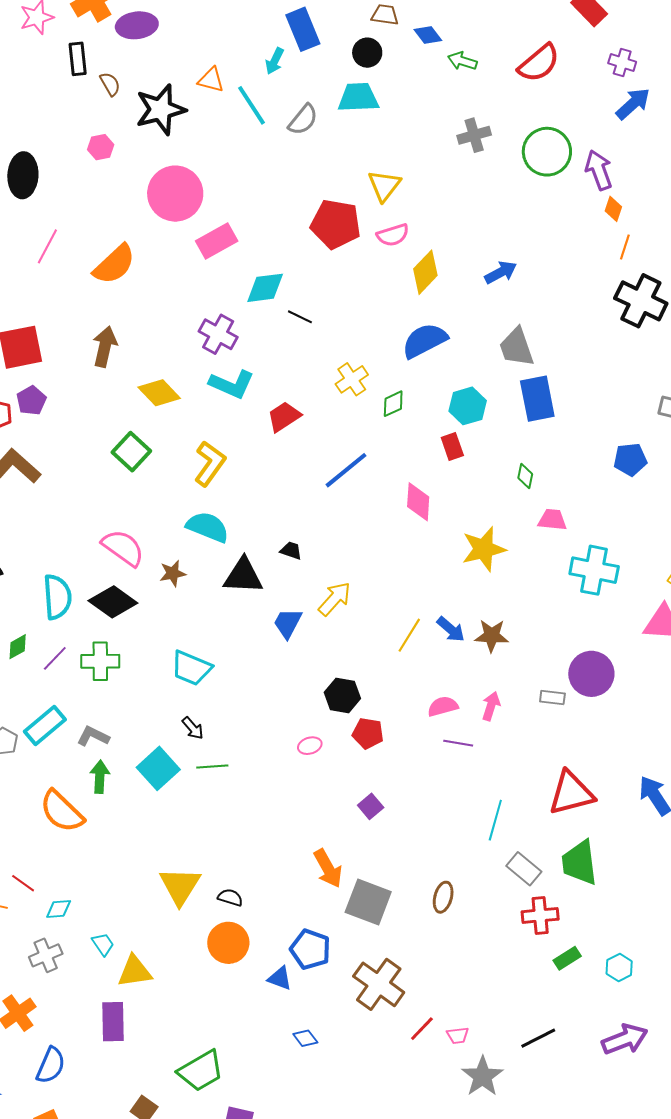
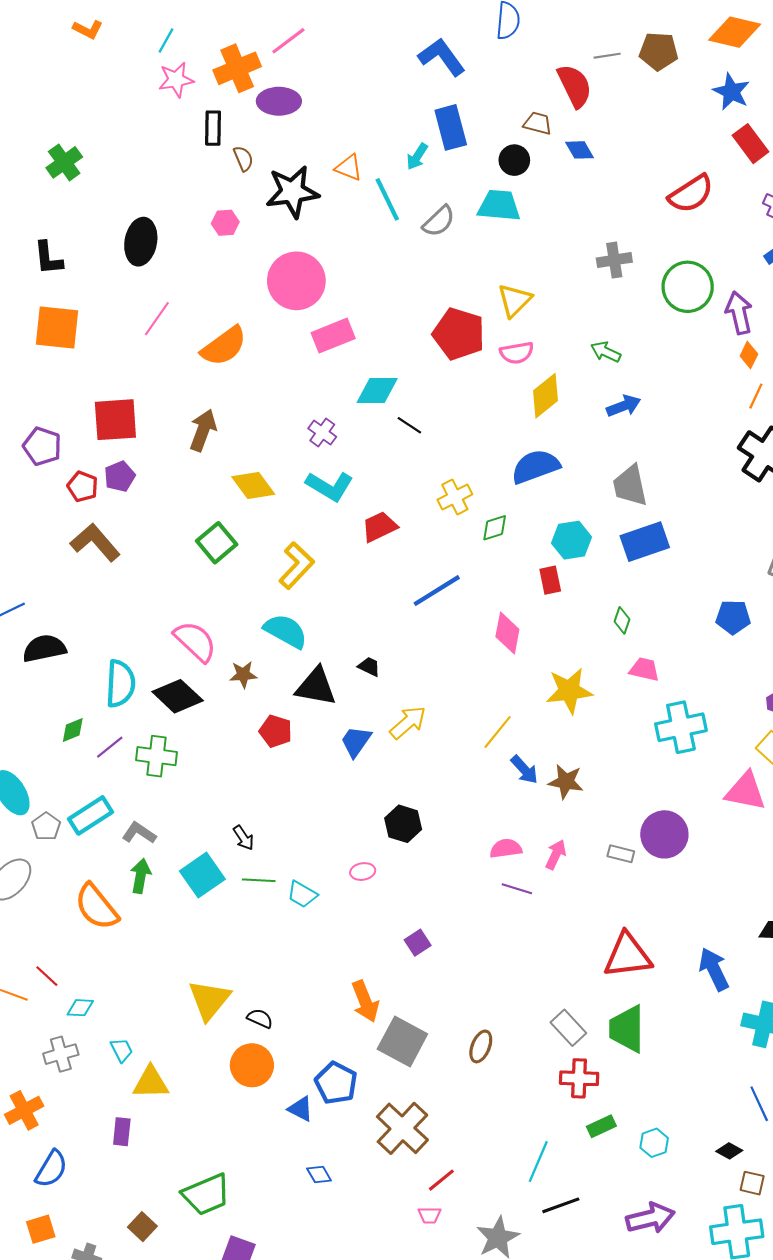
green arrow: (462, 61) -> (606, 352), moved
purple cross: (218, 334) -> (322, 433), size x0.7
blue rectangle: (537, 399) -> (645, 542), turned 75
cyan cross: (594, 570) -> (681, 727), turned -30
yellow line: (409, 635) -> (498, 732), moved
cyan trapezoid: (191, 668) -> (302, 894), moved, size x0.7
red pentagon: (368, 733) -> (276, 731), moved
cyan line: (495, 820) -> (538, 1162), moved
purple rectangle: (113, 1022) -> (122, 1132), size x0.7
pink trapezoid: (458, 1035) -> (430, 1215), moved

